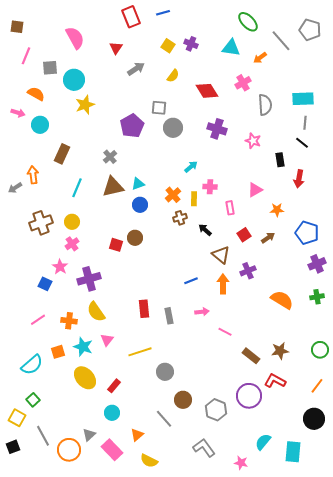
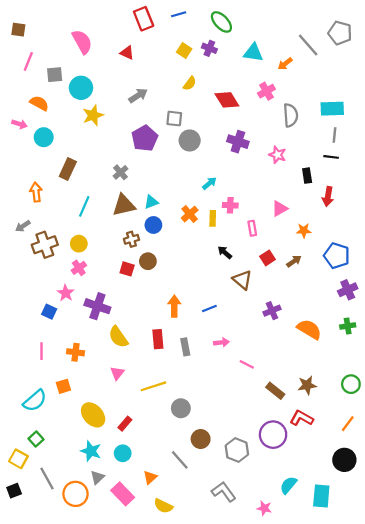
green ellipse: (248, 22) -> (221, 22), moved
red triangle: (116, 48) -> (127, 53), turned -40
gray arrow: (136, 69) -> (138, 95), moved
black line: (302, 143) -> (331, 157), turned -32
gray arrow: (15, 188) -> (23, 226), moved
brown cross: (180, 218) -> (131, 239), moved
purple cross: (248, 271) -> (272, 311), moved
purple cross: (89, 279) -> (97, 306), turned 35
orange arrow: (223, 284) -> (174, 306), moved
yellow semicircle: (96, 312) -> (118, 337), moved
pink line: (38, 320) -> (41, 351), turned -56
cyan star: (83, 347) -> (91, 451), moved

